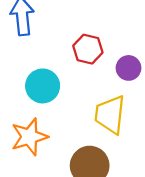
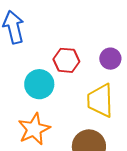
red hexagon: (88, 49) -> (66, 60), moved

